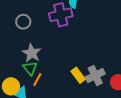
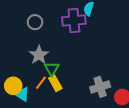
green triangle: (30, 68) -> (52, 69), moved
yellow rectangle: (78, 75) -> (55, 83), moved

